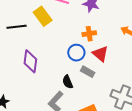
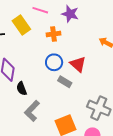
orange cross: (89, 34) -> (53, 34), moved
black semicircle: (68, 82) -> (22, 89), moved

